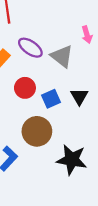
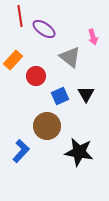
purple ellipse: (30, 48) -> (44, 29), moved
red circle: (25, 88) -> (36, 76), moved

